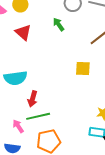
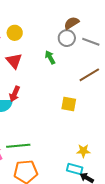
red arrow: (33, 99) -> (15, 94), moved

